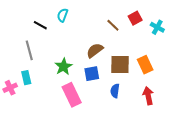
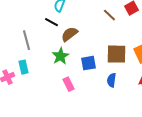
black line: (40, 25) -> (51, 22), moved
brown semicircle: (95, 50) -> (69, 34), moved
pink rectangle: (72, 95) -> (68, 84), size x0.6

